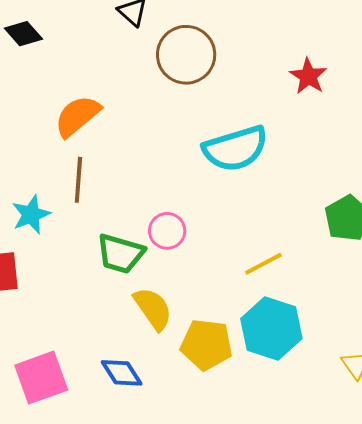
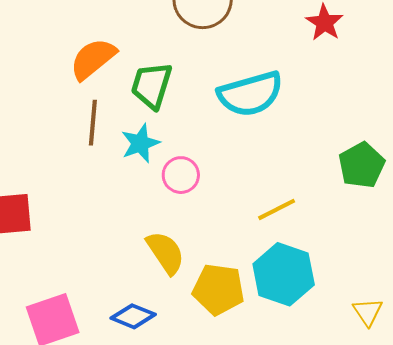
cyan star: (31, 215) -> (140, 143), moved
green trapezoid: (120, 253) -> (152, 85), moved, turned 90
blue diamond: (122, 373) -> (133, 316), turned -36

